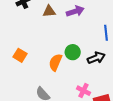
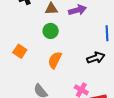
green circle: (73, 52) -> (51, 31), moved

